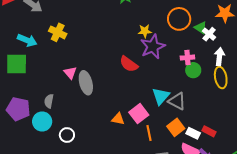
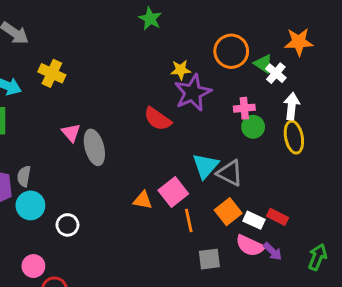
gray semicircle: (49, 101) -> (24, 176), moved

